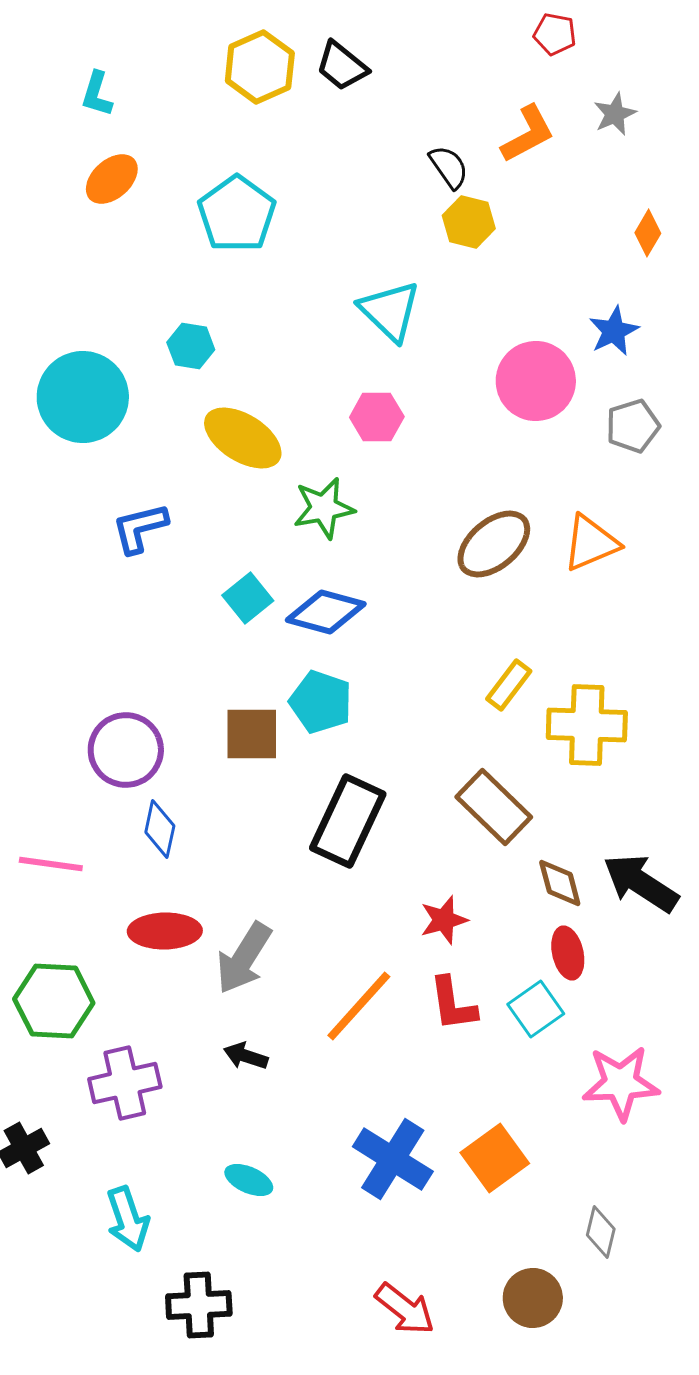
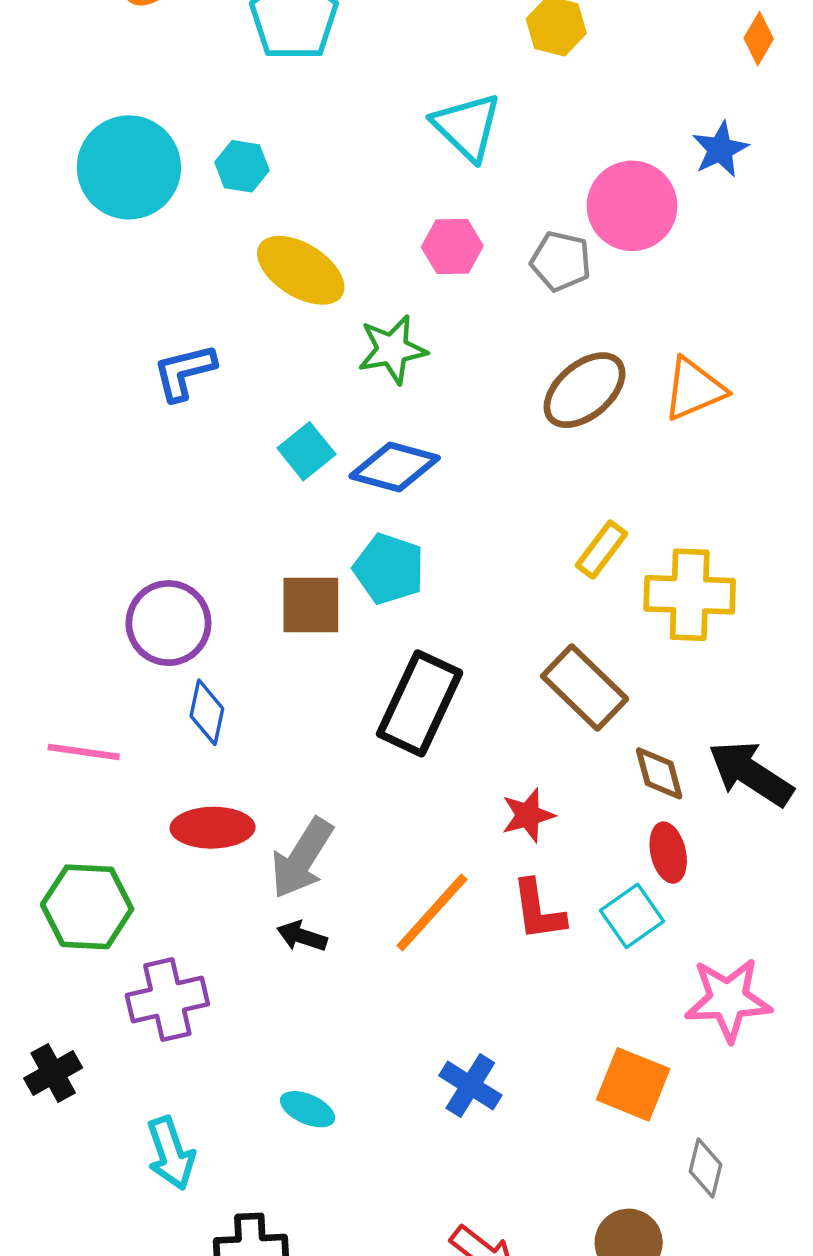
cyan circle: (83, 397) -> (129, 167), moved
gray pentagon: (633, 426) -> (561, 261), moved, turned 30
black arrow: (246, 1056) -> (302, 936), moved
orange square: (495, 1158) -> (633, 1084), moved, turned -32
blue cross: (393, 1159) -> (470, 1085), size x0.7

